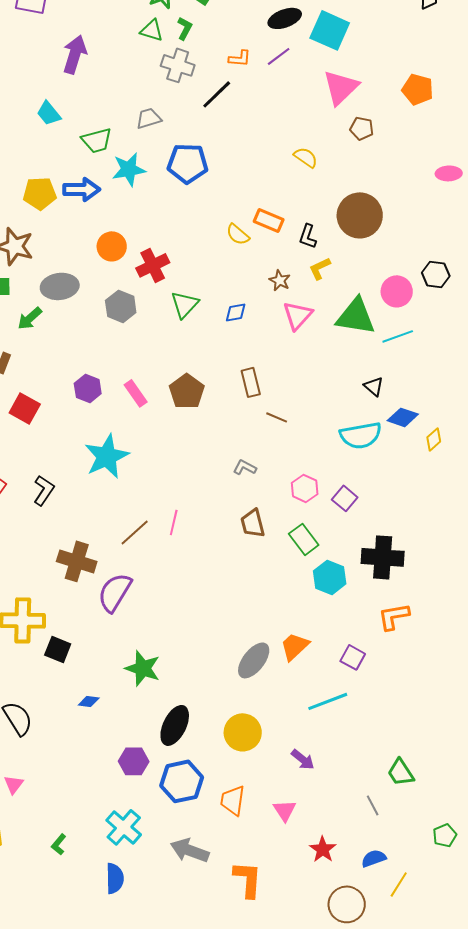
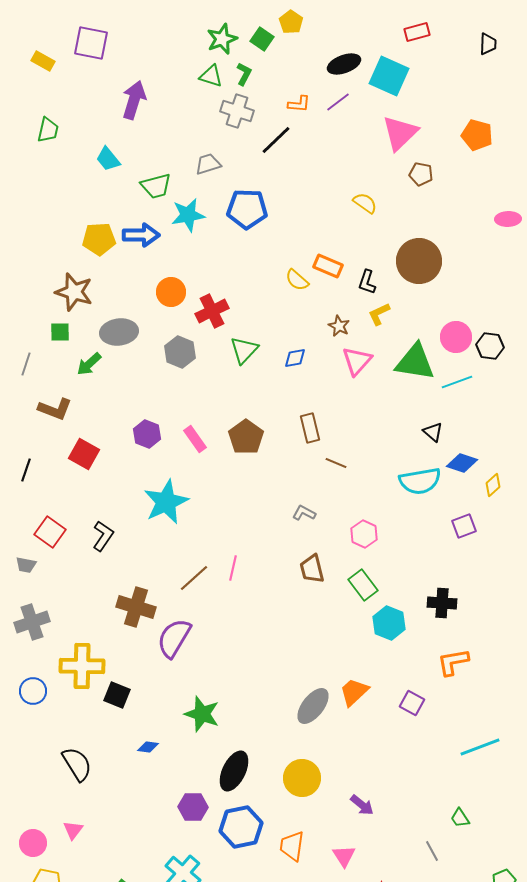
black hexagon: (436, 274) -> (490, 346), moved
purple square: (345, 498) -> (464, 526), moved, turned 30
black cross: (383, 557) -> (442, 603), size x0.7
cyan line: (328, 701) -> (480, 747), moved
green trapezoid: (401, 772) -> (460, 818), size x0.7

